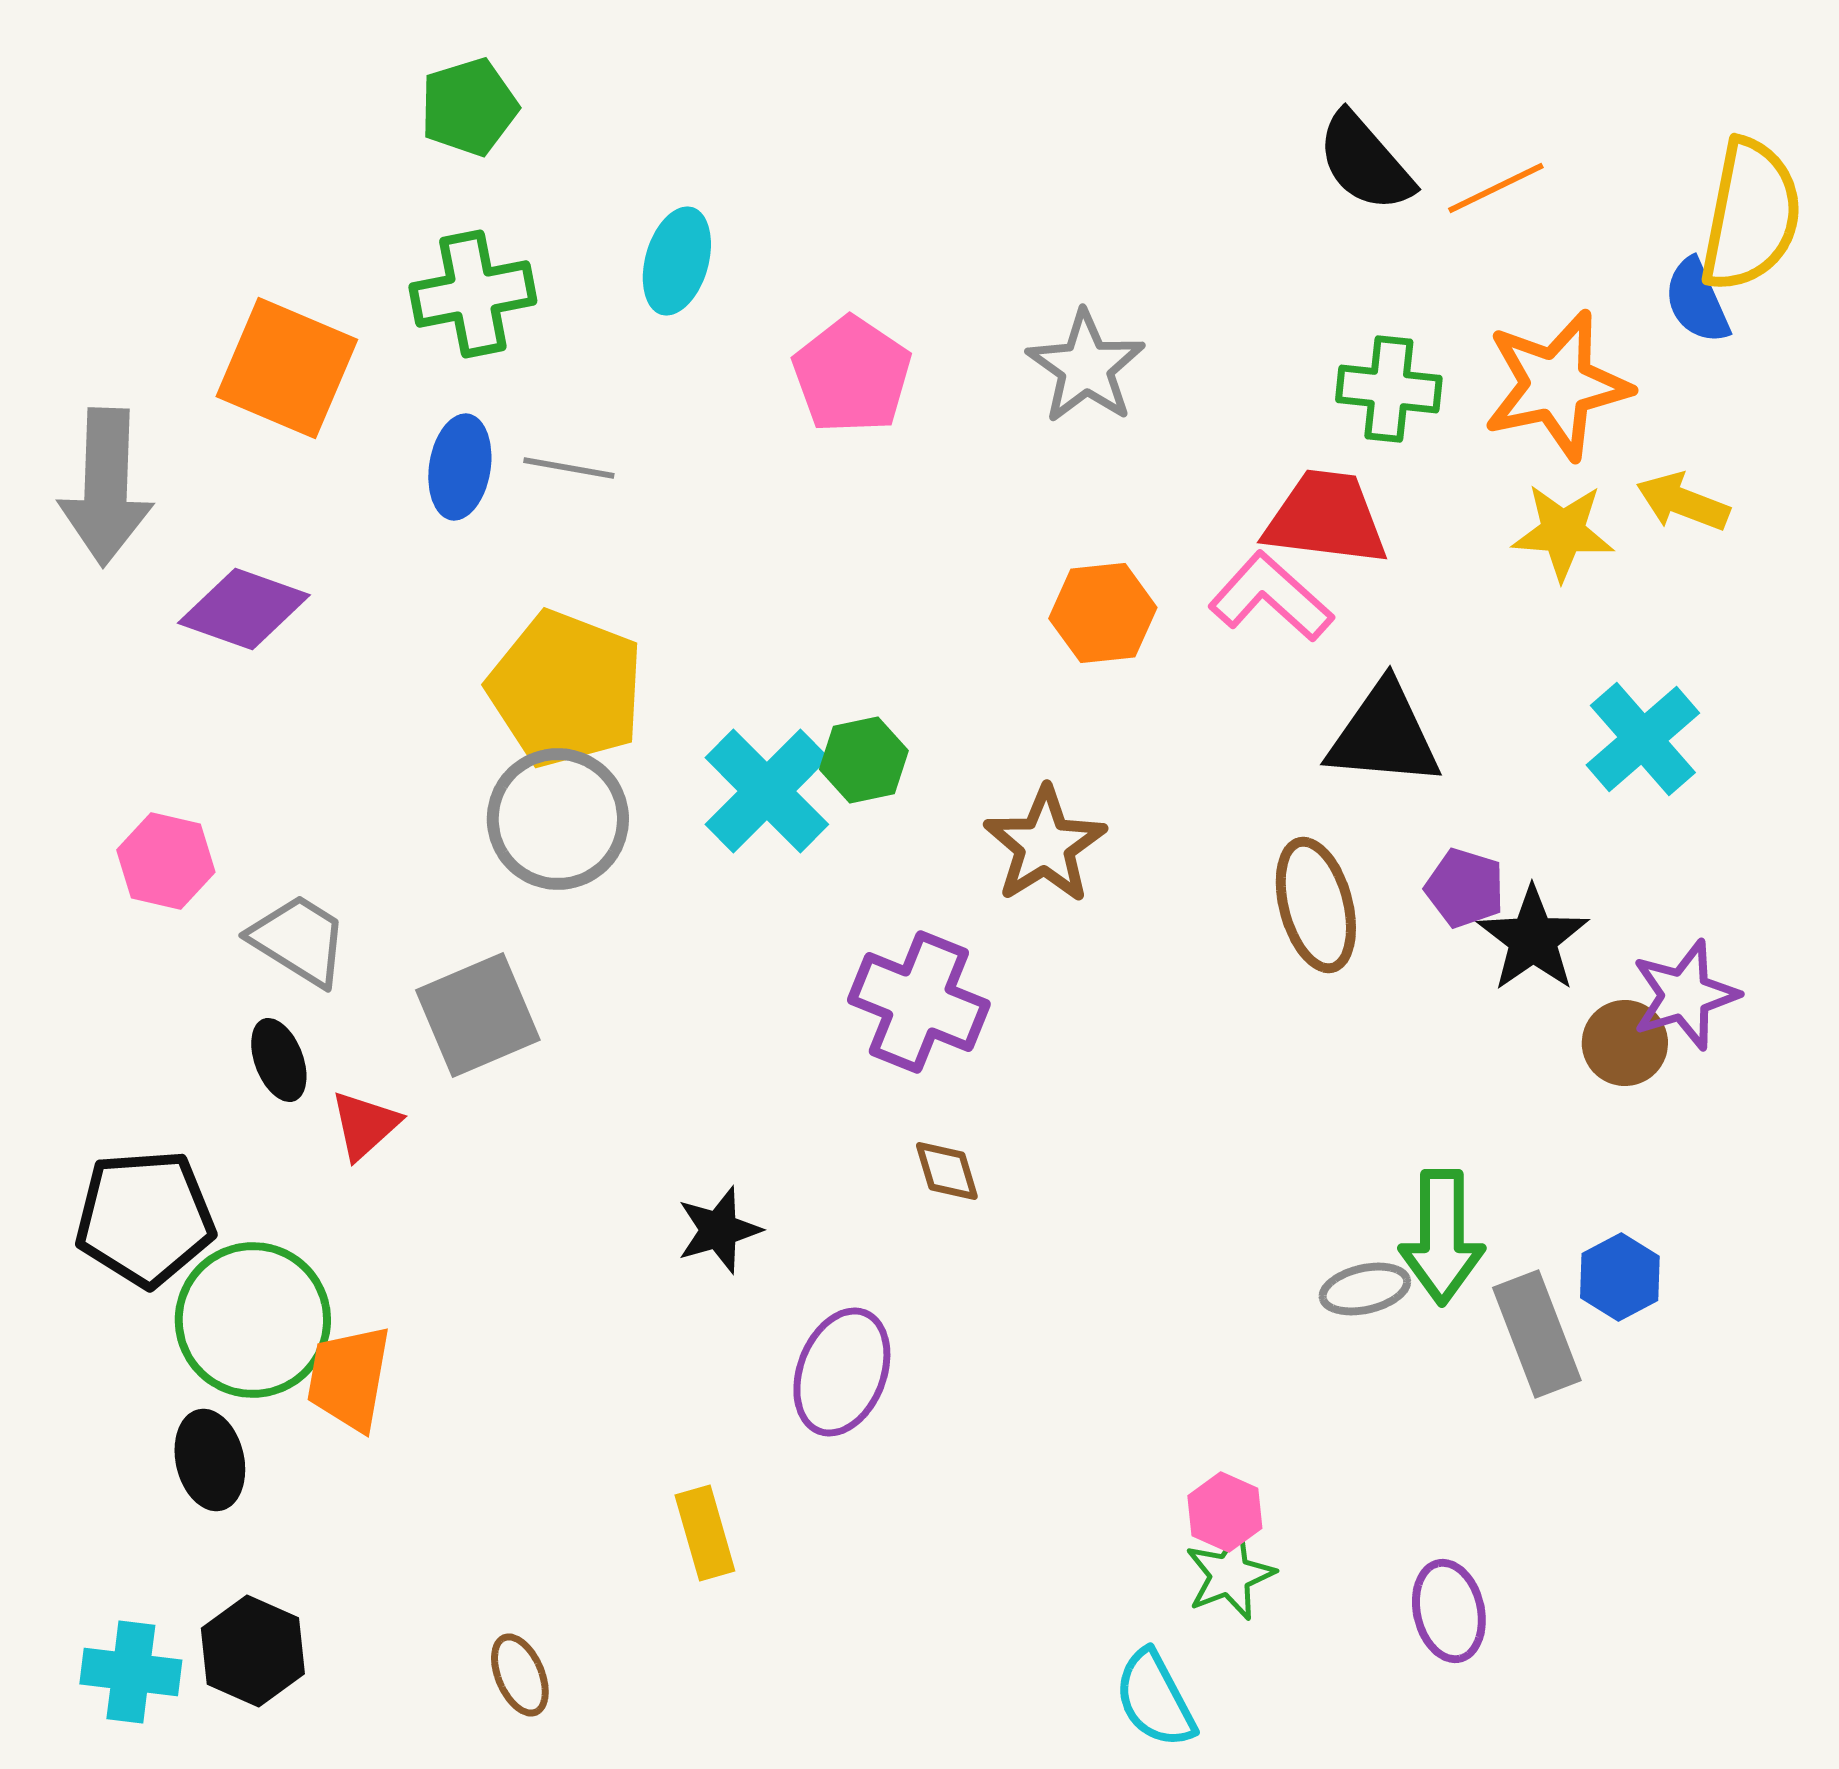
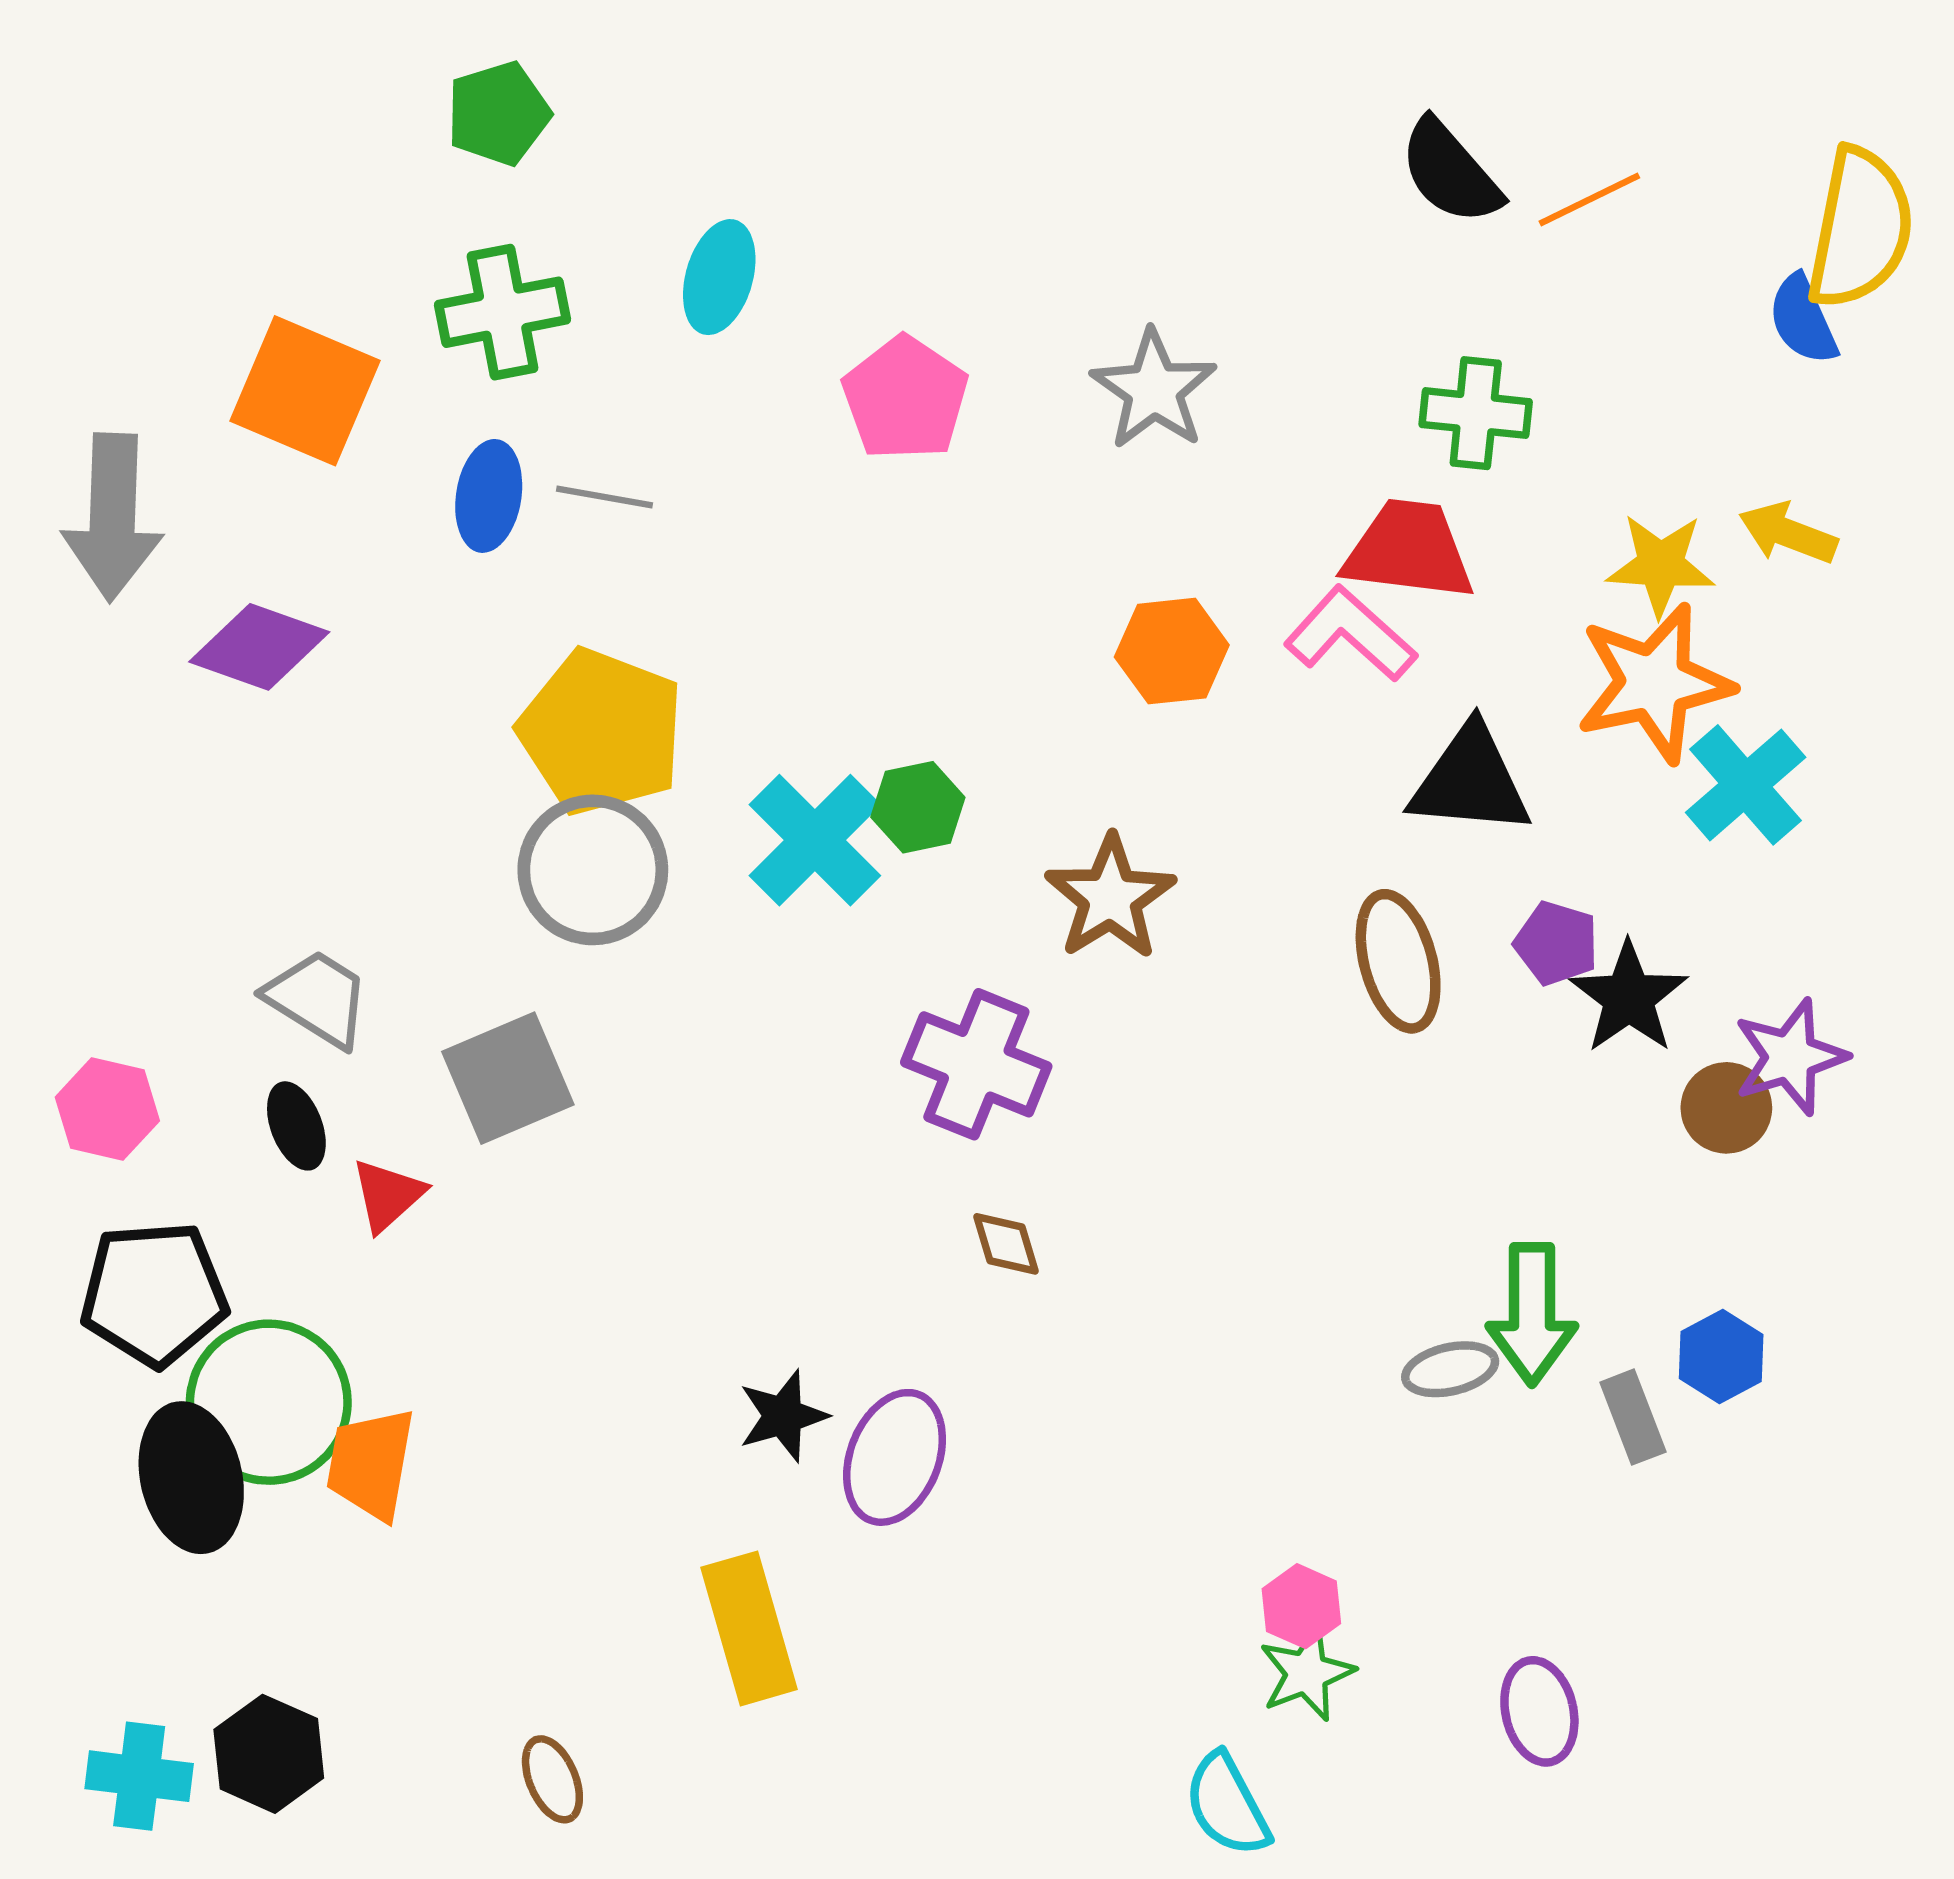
orange star: (1557, 385) -> (1654, 683), moved
pink hexagon: (166, 861) -> (107, 1109), moved
black star: (719, 1230) -> (783, 1416), moved
gray rectangle: (1537, 1334) -> (1633, 1417), size x0.7
black ellipse: (210, 1460) -> (191, 1478), moved, size x1.4
yellow rectangle: (705, 1533) -> (749, 1628), size x1.5

